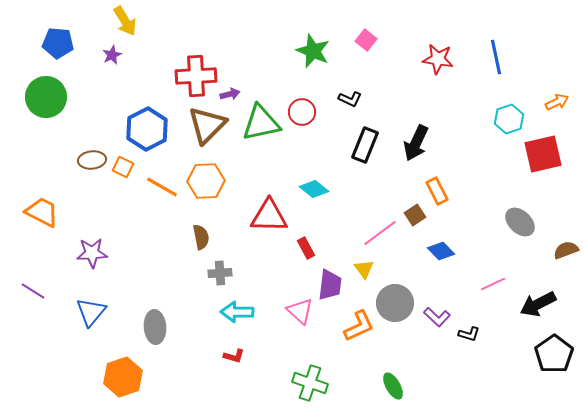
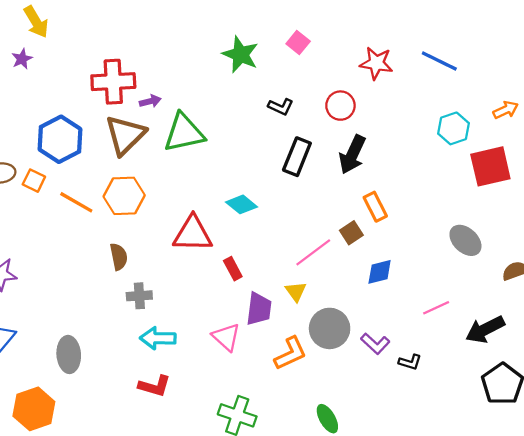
blue line: (496, 57) -> (439, 61), turned -52
red circle: (302, 112) -> (340, 106), moved
blue diamond: (441, 251) -> (380, 272), turned -60
red L-shape: (234, 356) -> (155, 386), size x1.4

